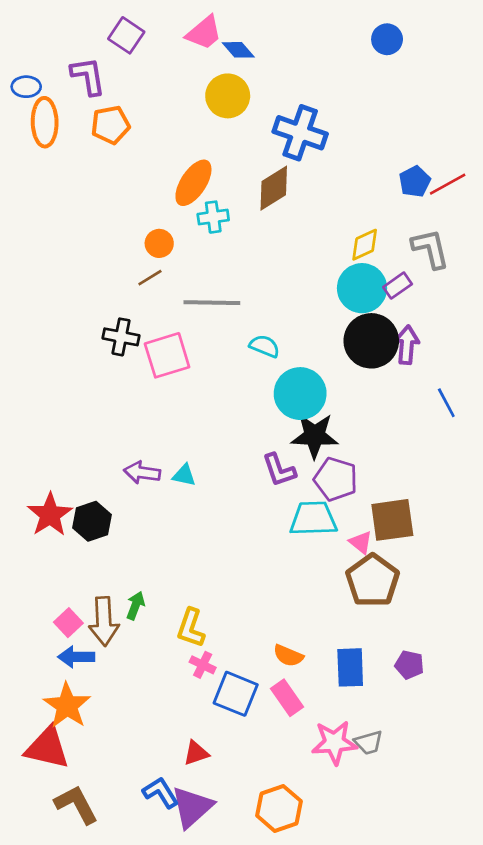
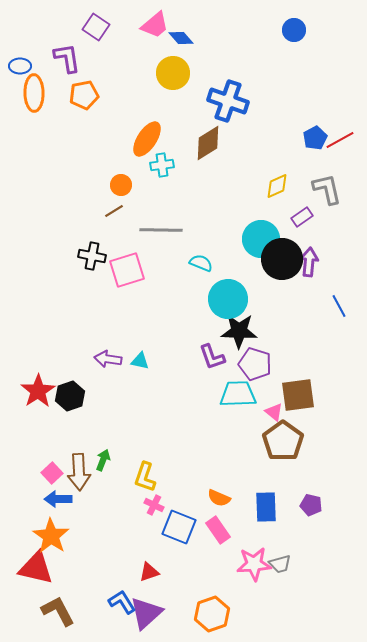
cyan circle: (362, 288) -> (261, 239), moved

